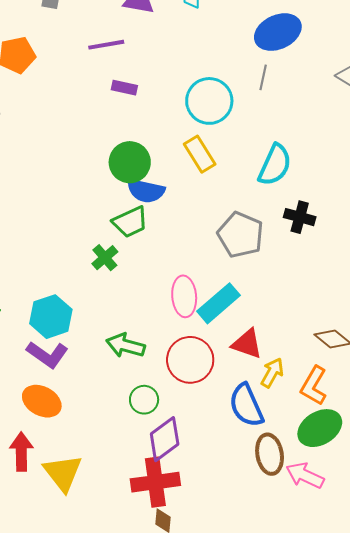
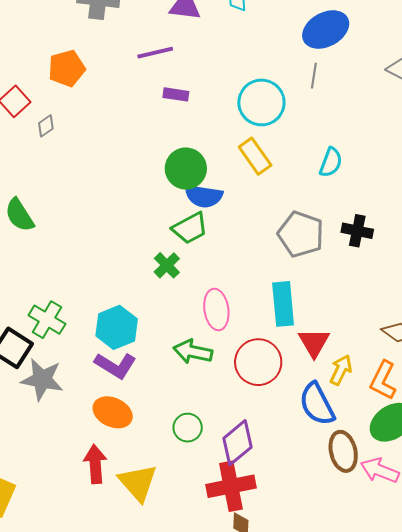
cyan semicircle: (275, 165) -> (331, 162), size x0.7
black cross: (300, 217) -> (357, 231), moved
pink ellipse: (184, 296) -> (216, 309), moved
cyan rectangle: (219, 303) -> (283, 304), turned -51
red triangle: (247, 344) -> (314, 343), turned 44
green circle: (144, 400) -> (188, 428), moved

